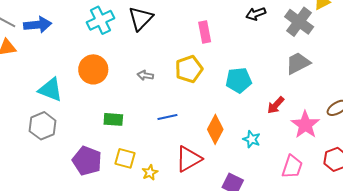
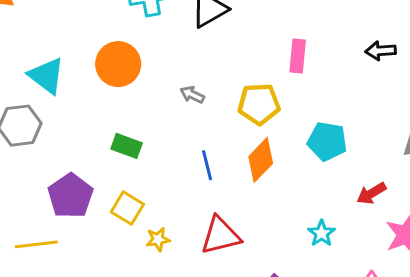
blue line: (167, 117) -> (207, 165), turned 72
orange diamond: (215, 129) -> (261, 160), moved

